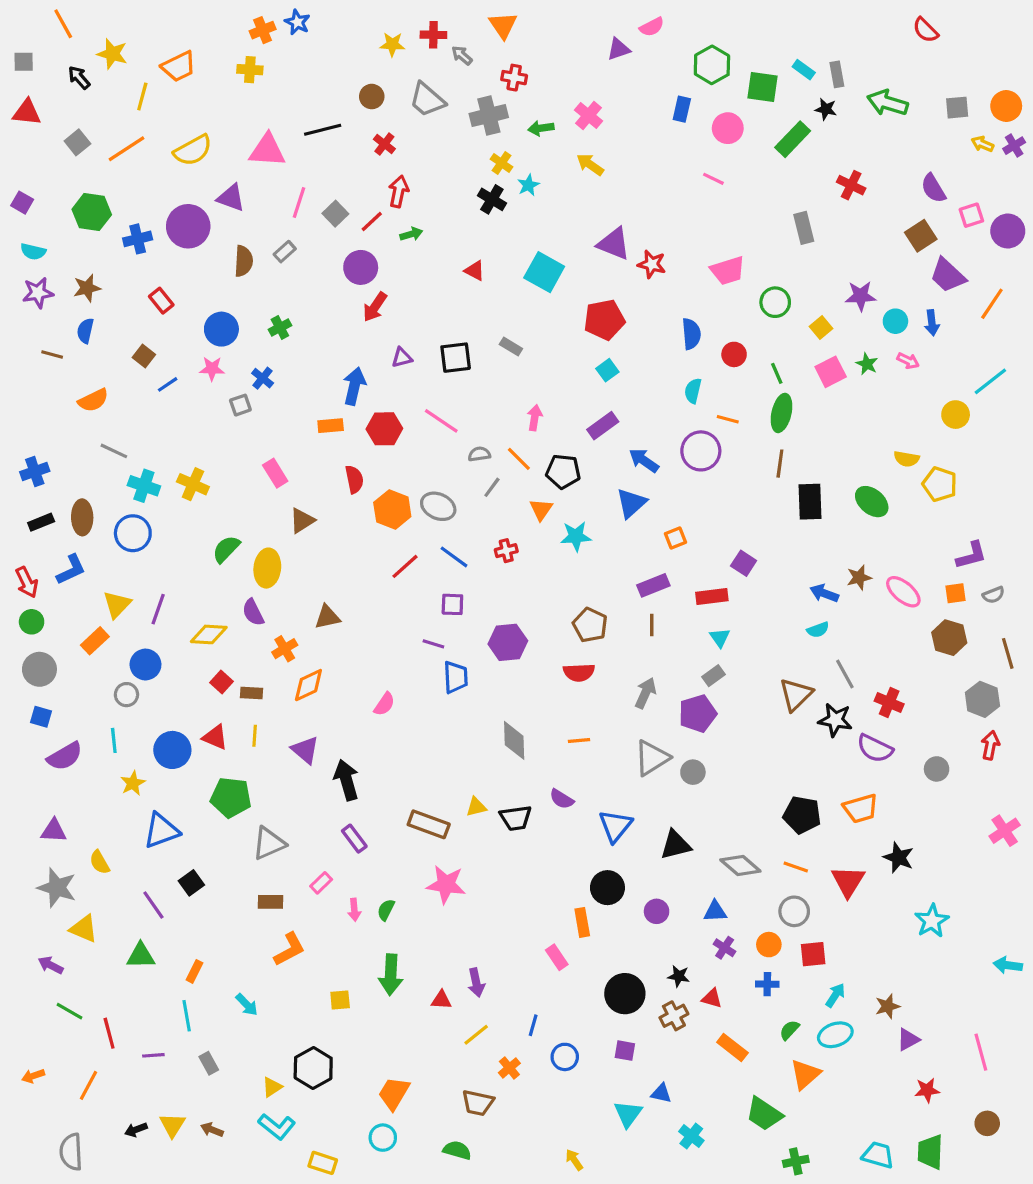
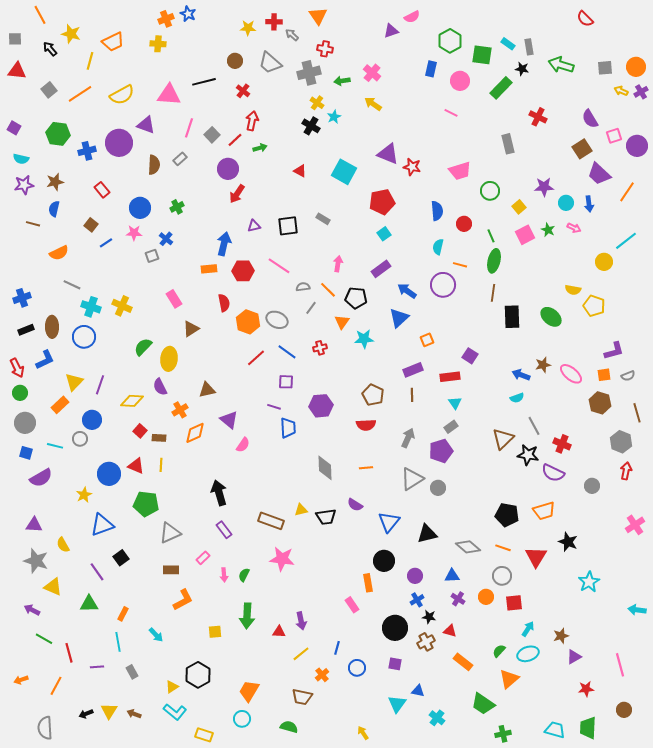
cyan line: (114, 740) -> (55, 446), moved, turned -70
purple triangle: (305, 750) -> (229, 420), moved
blue cross: (767, 984) -> (417, 600), moved, turned -32

